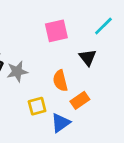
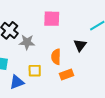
pink square: (56, 31) -> (52, 19), moved
blue triangle: (60, 123) -> (17, 82), moved

